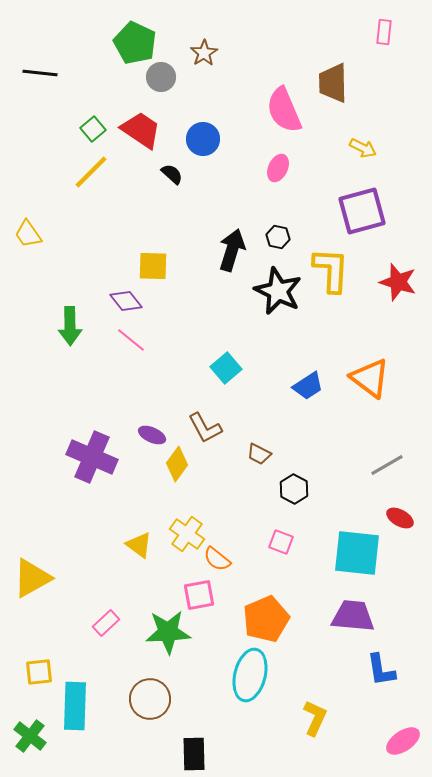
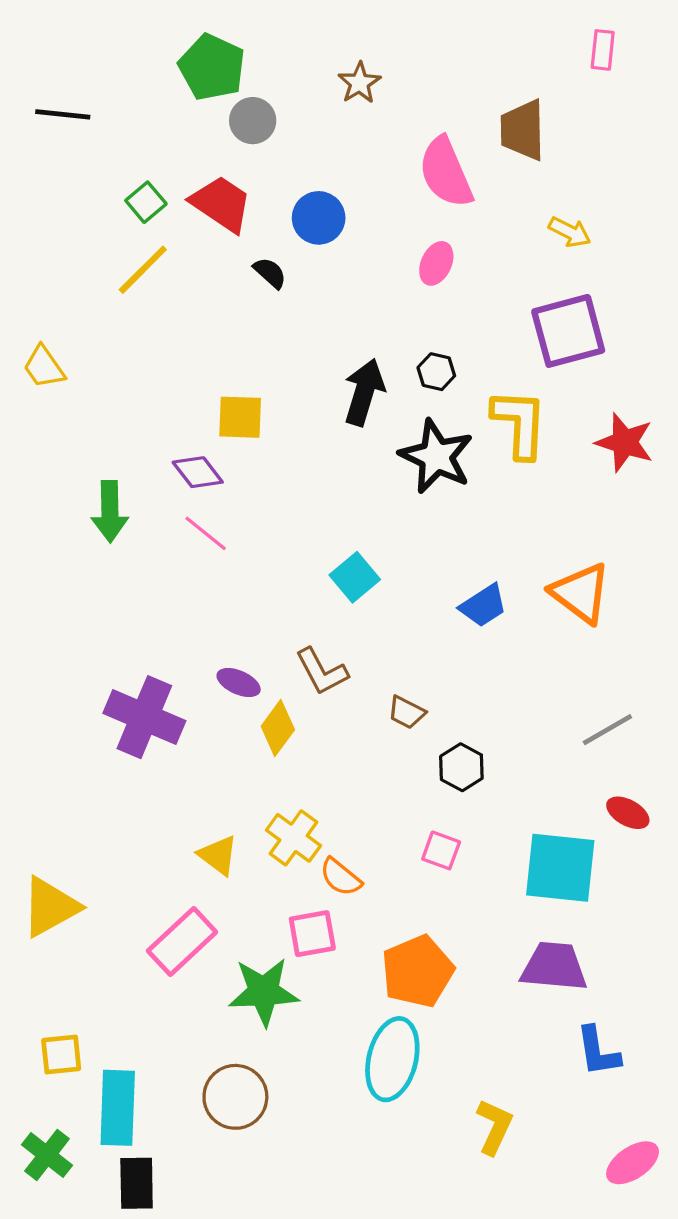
brown star: (204, 53) -> (359, 83), moved
pink rectangle: (106, 623) -> (182, 941), moved, size x1.6
black rectangle: (194, 754) -> (137, 1183), moved

